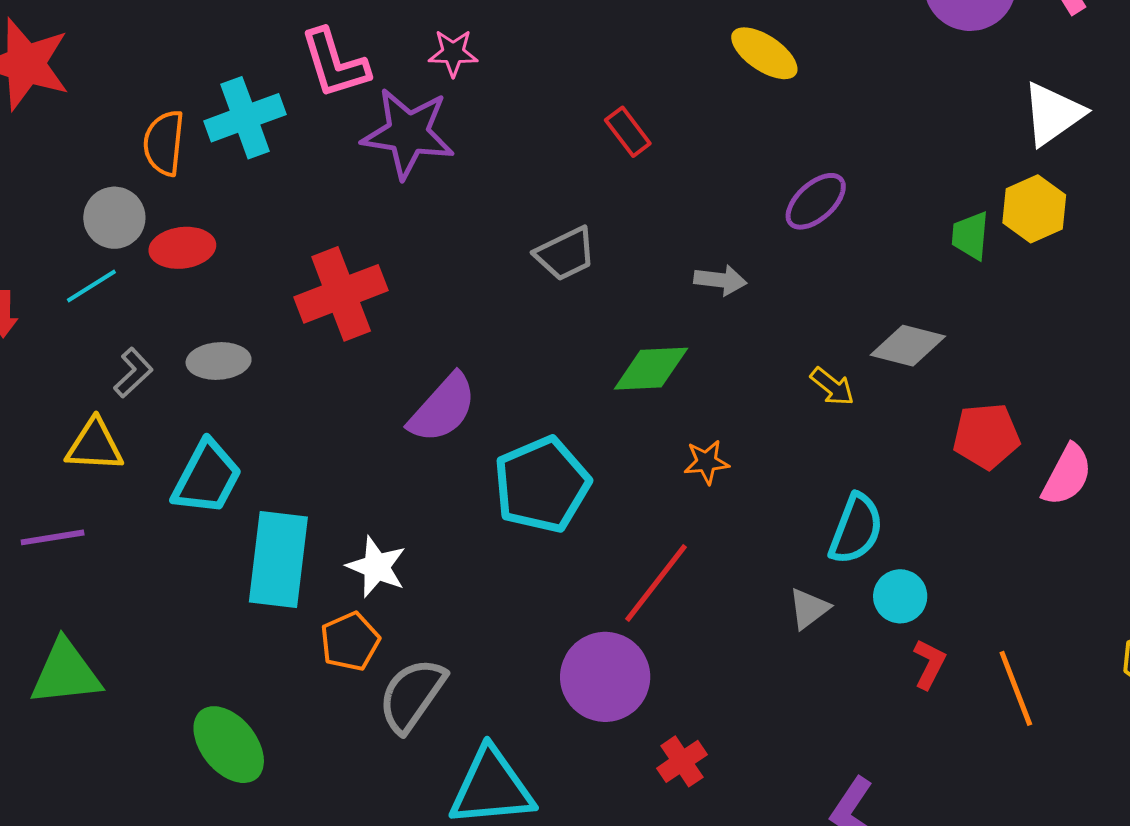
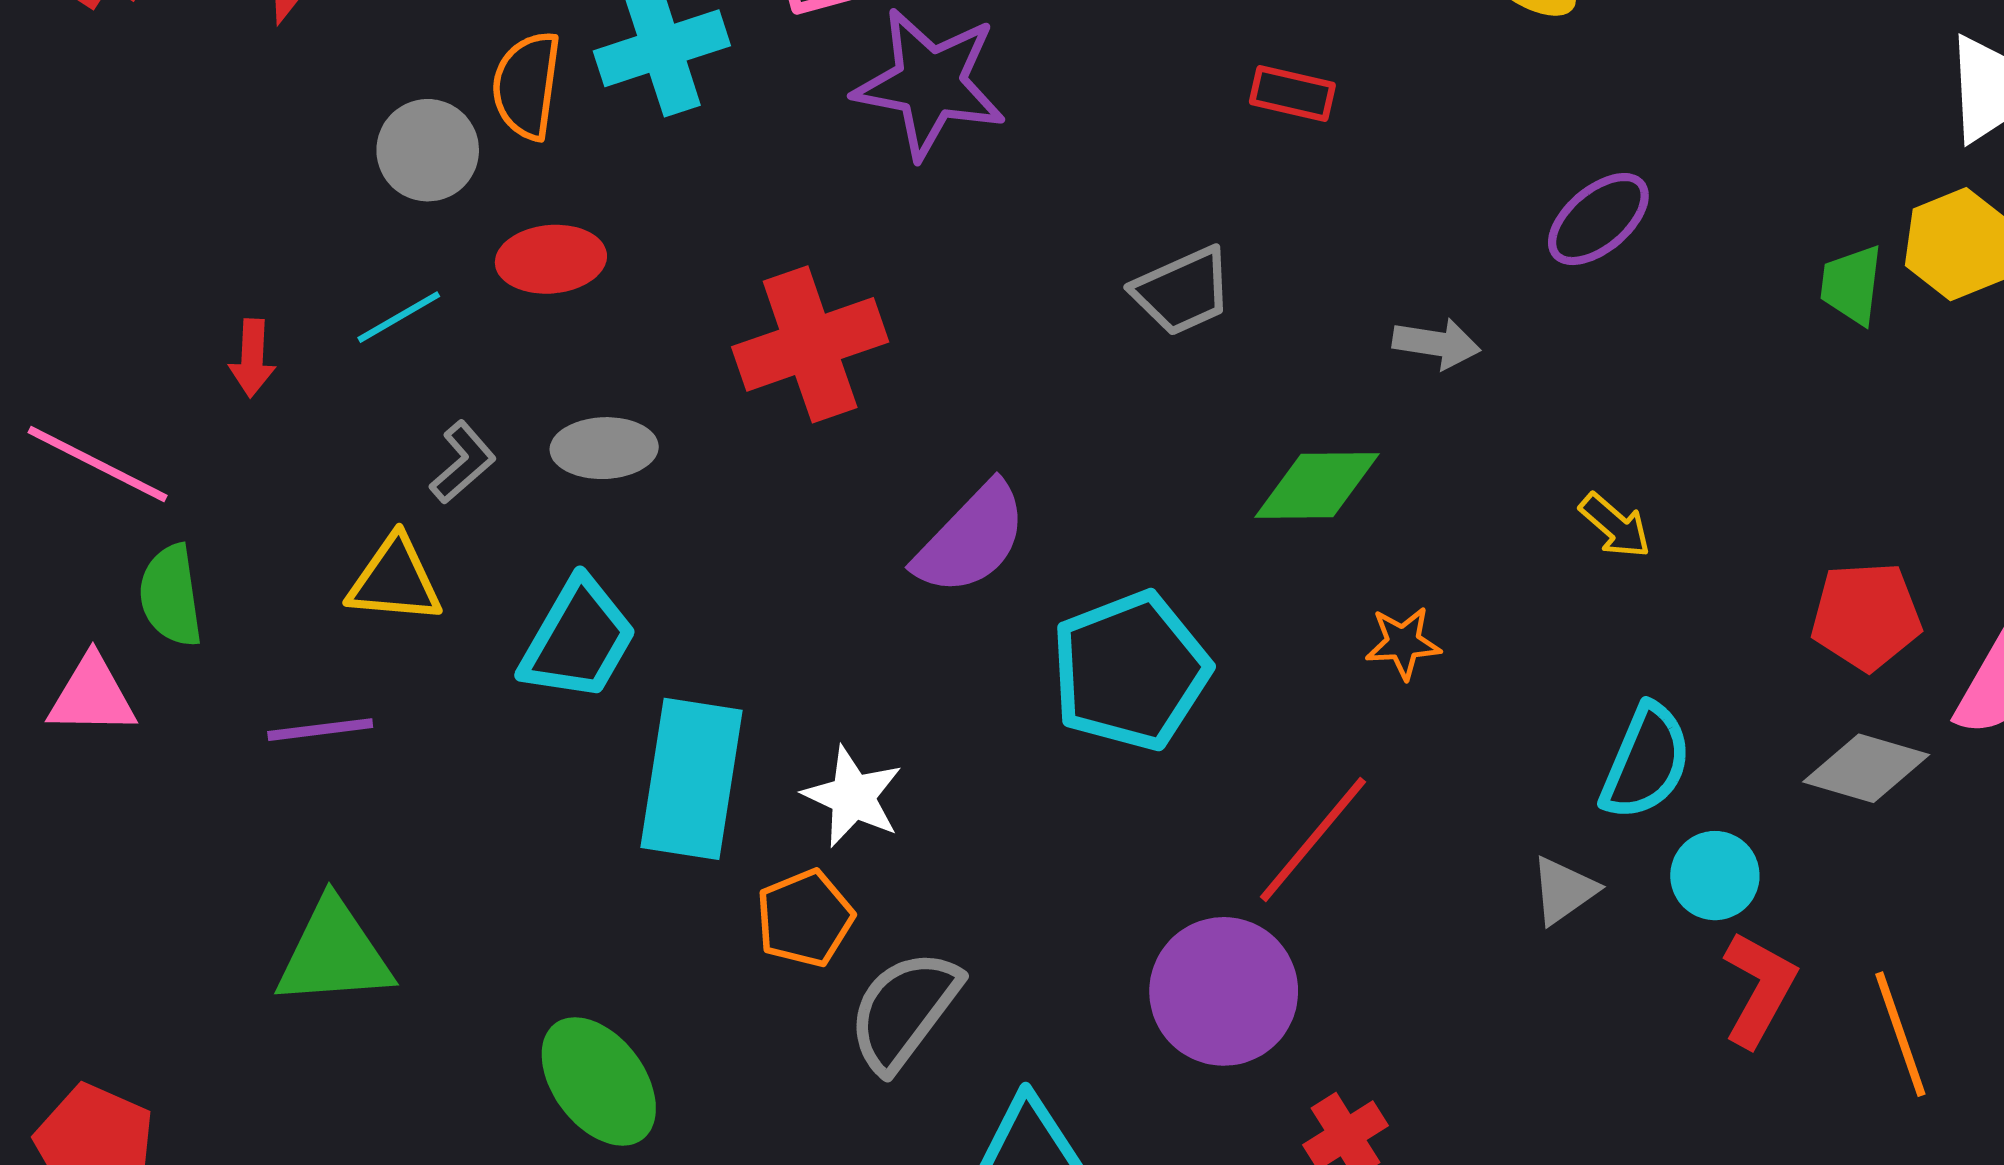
red rectangle: (628, 132) -> (1292, 93), turned -42
gray circle: (114, 218) -> (428, 150), moved
gray diamond: (908, 346) -> (1866, 768), moved
red L-shape: (929, 664) -> (1759, 989), size x1.4

